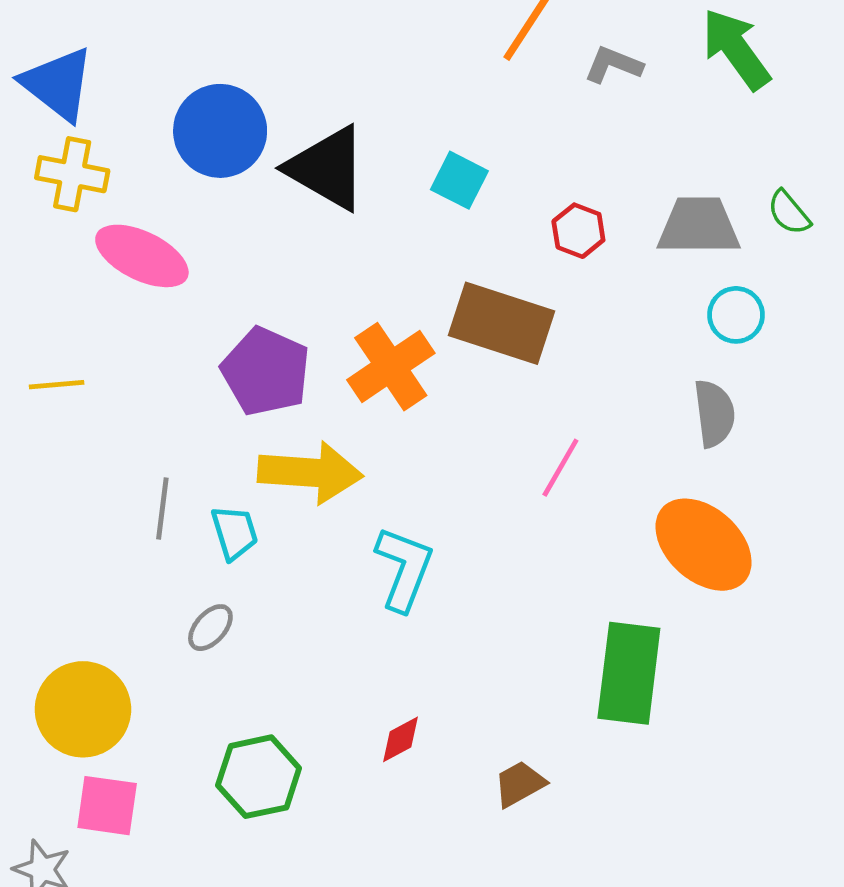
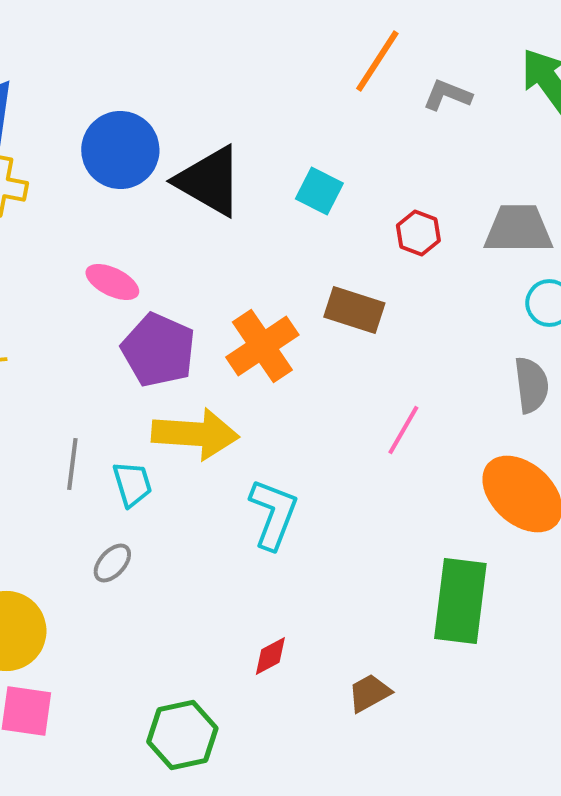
pink ellipse: (142, 256) -> (112, 282), moved, size x0.7
brown rectangle: (501, 323) -> (354, 310), size x0.7
green hexagon: (259, 777) -> (182, 735), moved

